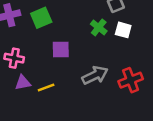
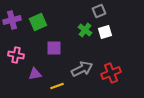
white square: (123, 30) -> (105, 32), turned -32
purple triangle: (23, 83) -> (35, 74), moved
yellow line: (46, 87) -> (57, 86), moved

